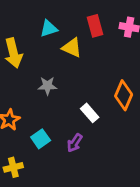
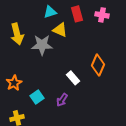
cyan triangle: (49, 29) -> (50, 12), moved
gray star: (47, 86) -> (42, 45), moved, size x1.5

